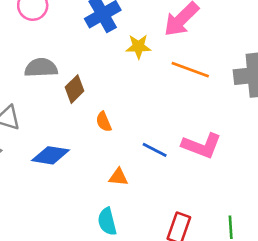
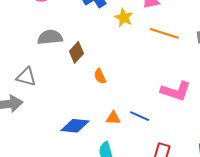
yellow star: (138, 47) -> (124, 18), turned 30
blue line: (155, 150) -> (140, 116), moved
blue diamond: (50, 155) -> (75, 126), moved

